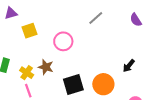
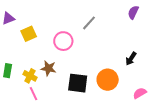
gray line: (96, 18) -> (89, 23), moved
purple semicircle: (136, 20) -> (133, 12), turned 64
black square: (73, 85) -> (78, 83), turned 30

